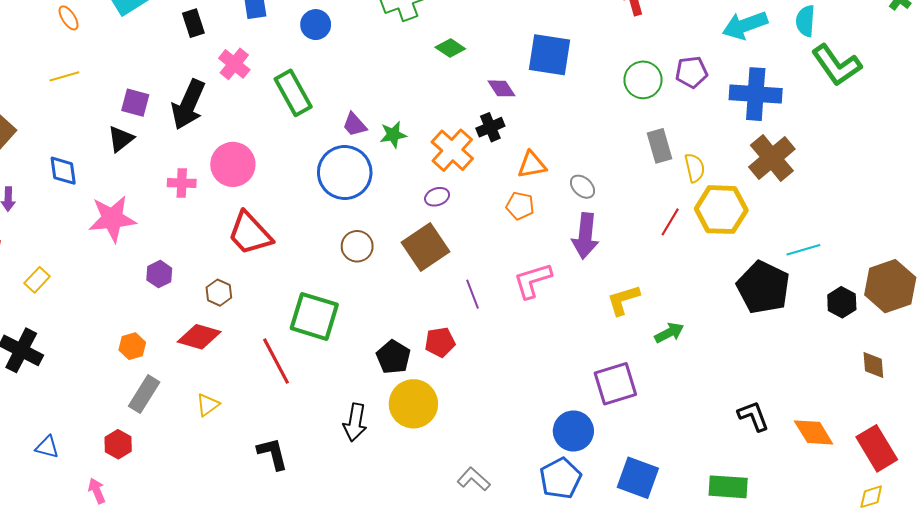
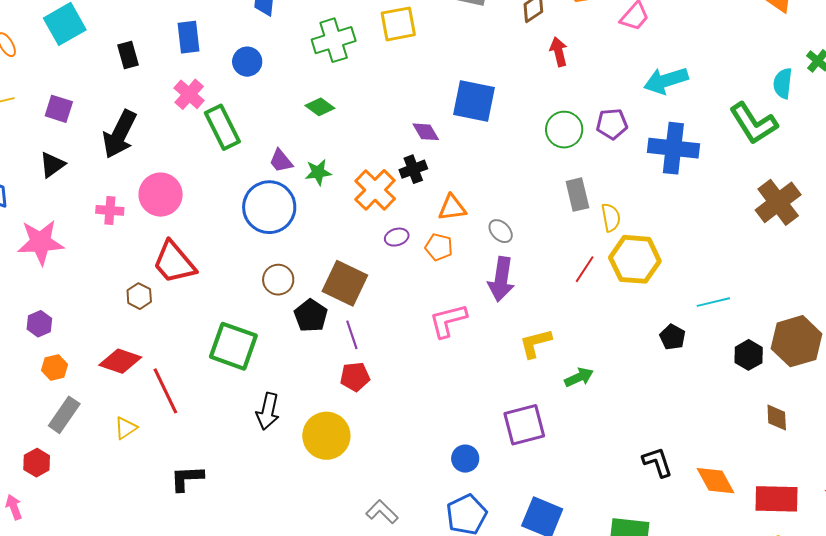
cyan semicircle: (805, 21) -> (783, 83), moved
green diamond: (450, 48) -> (320, 107), moved
pink cross: (234, 64) -> (189, 94), moved
purple square: (135, 103) -> (59, 109), moved
brown cross: (772, 158) -> (778, 202), moved
purple ellipse: (437, 197) -> (397, 237), moved
brown square: (425, 247) -> (345, 283), turned -33
purple hexagon: (159, 274) -> (39, 324), moved
black pentagon: (763, 287) -> (673, 337), size x0.5
brown hexagon: (219, 293) -> (139, 296), moved
purple line: (472, 294) -> (352, 335), moved
black pentagon: (393, 357) -> (311, 316), moved
red line: (276, 361) -> (165, 391), moved
black arrow: (355, 422) -> (268, 411), moved
blue circle: (573, 431) -> (465, 459), moved, size x0.7
red rectangle: (877, 448) -> (777, 499), turned -60
black L-shape: (273, 454) -> (187, 478), turned -81

